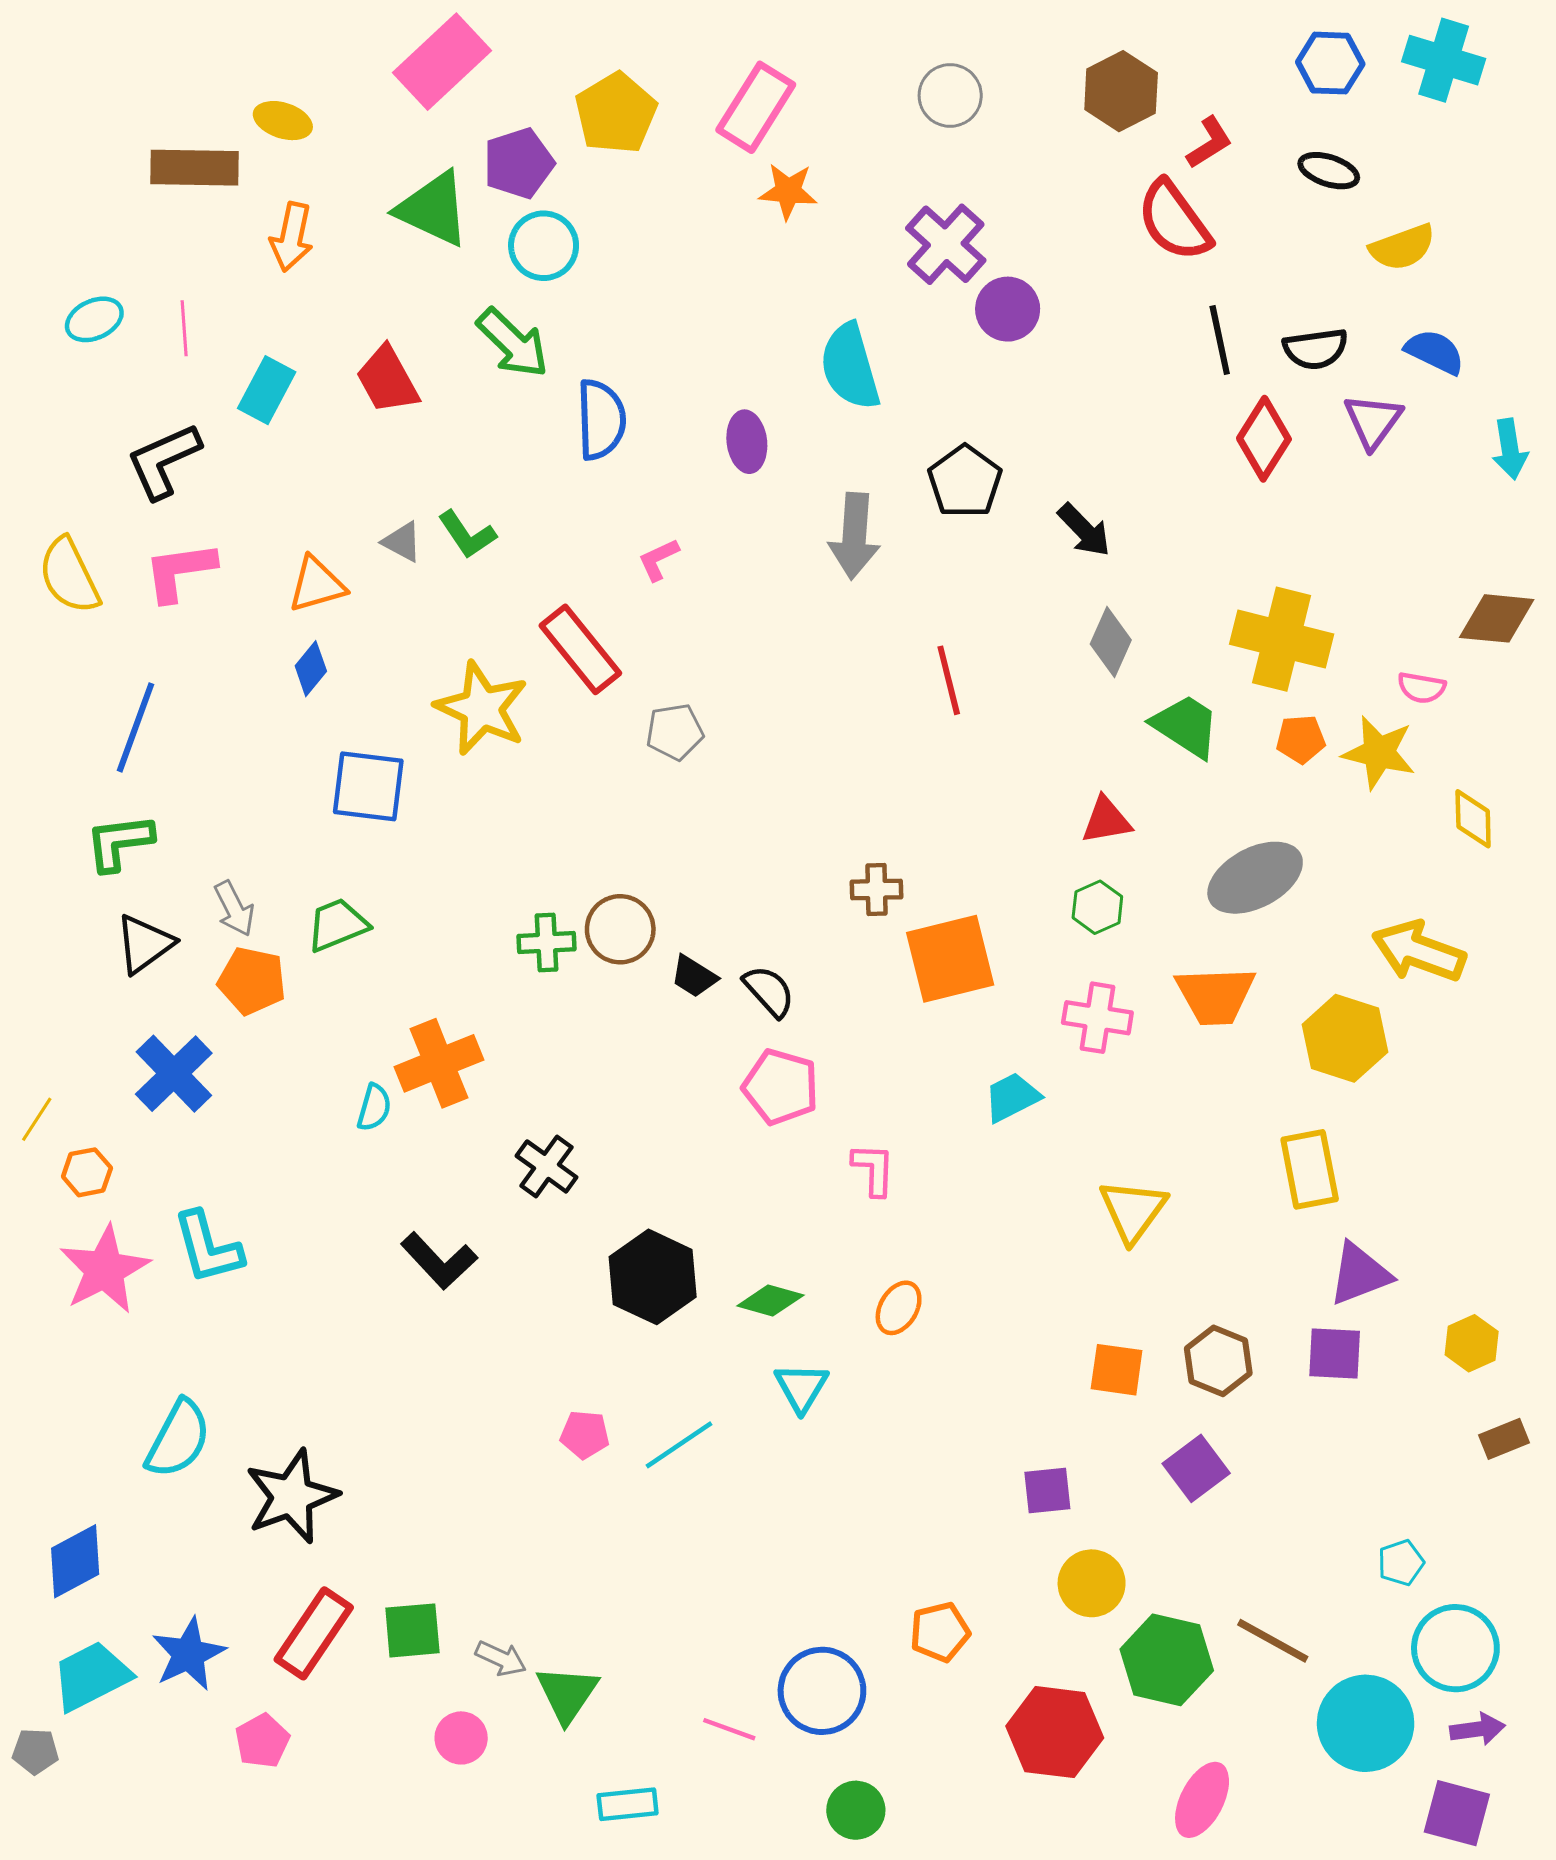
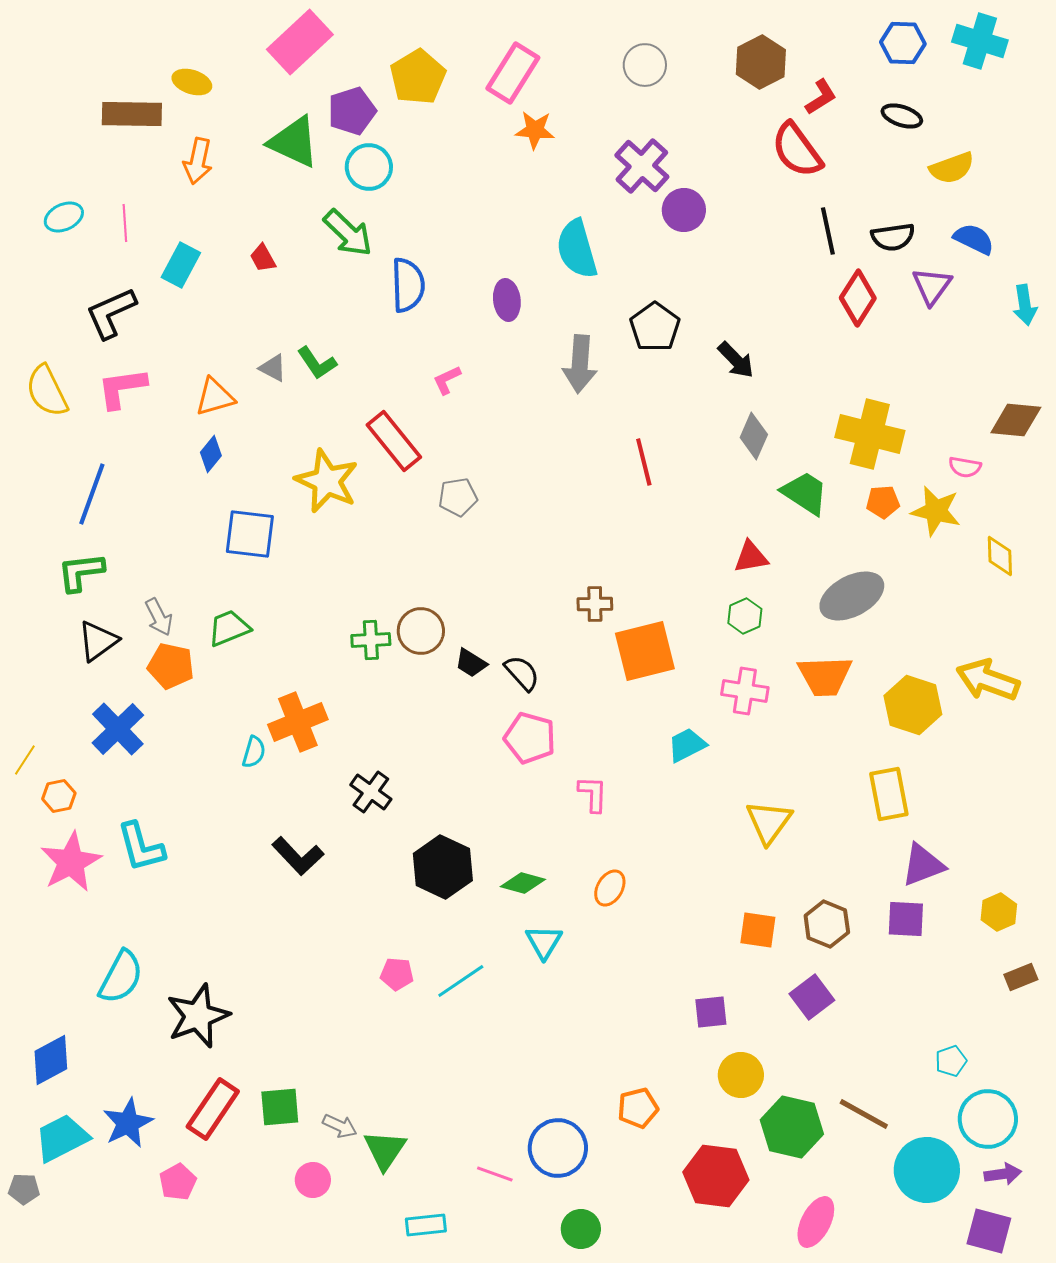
red trapezoid: (387, 380) -> (263, 258), size x0.6
yellow arrow: (1419, 951) -> (988, 680), moved

